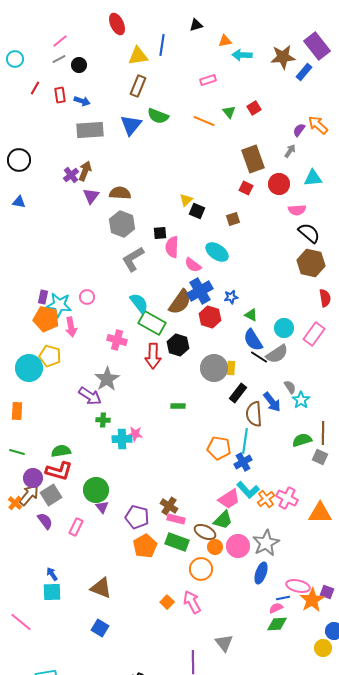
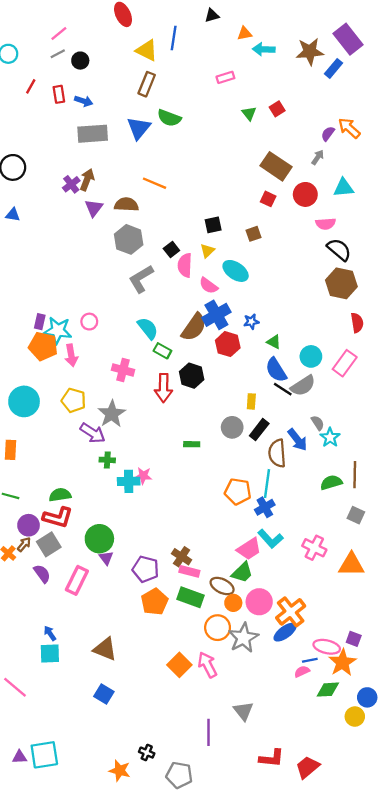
yellow triangle: (138, 56) -> (147, 50), turned 35
orange line: (204, 121) -> (155, 183), moved
brown rectangle: (253, 159) -> (276, 166), turned -36
yellow triangle: (186, 200) -> (207, 251), moved
black square: (197, 211) -> (213, 225), turned -35
black square: (160, 233) -> (171, 250), turned -32
green rectangle: (152, 323) -> (162, 351), size x0.6
yellow pentagon: (50, 356) -> (74, 400), moved
gray circle: (214, 368) -> (232, 427), moved, size x0.7
gray square: (320, 457) -> (356, 515), moved
brown arrow: (29, 495) -> (24, 544), size x0.6
orange cross: (266, 499) -> (291, 612), moved, size x1.5
pink rectangle: (76, 527) -> (77, 580), size x1.4
gray star: (266, 543) -> (243, 638), moved
blue ellipse: (261, 573) -> (285, 632), turned 35
purple square: (327, 592) -> (354, 639), moved
orange square: (167, 602) -> (179, 665), size x1.5
green diamond: (277, 624) -> (328, 690), moved

